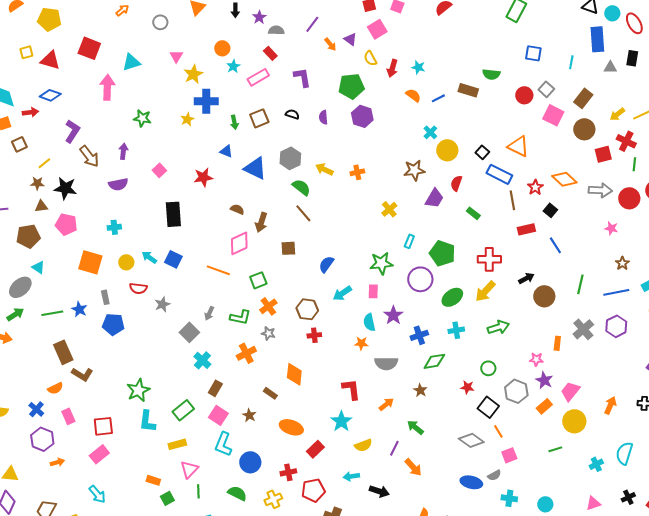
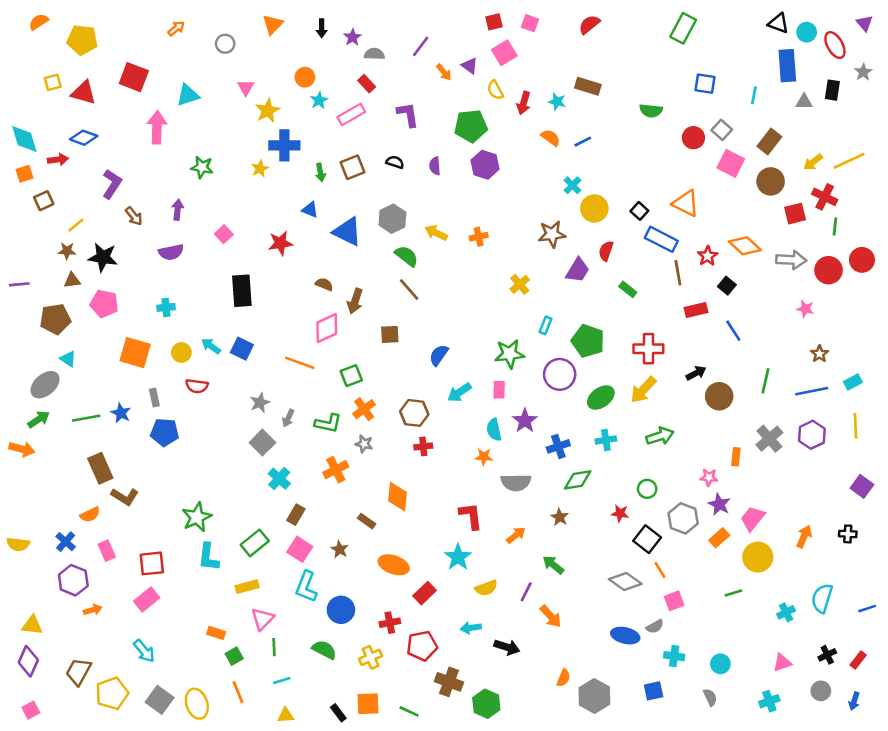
brown rectangle: (468, 90) -> (588, 86), moved
brown arrow: (89, 156) -> (134, 216), size x0.7
gray star: (162, 304) -> (260, 403), moved

